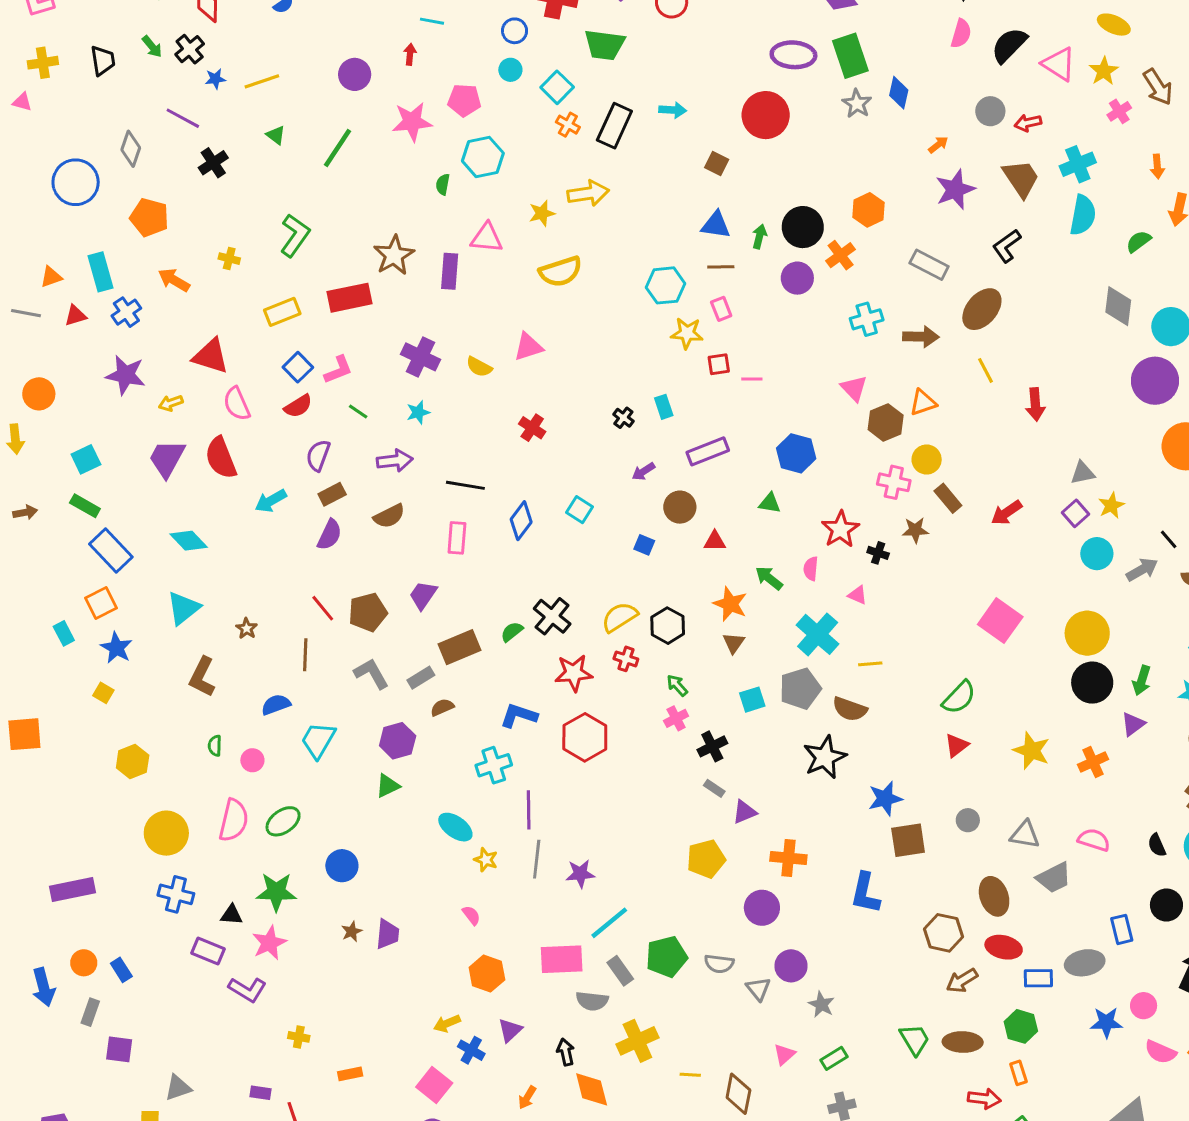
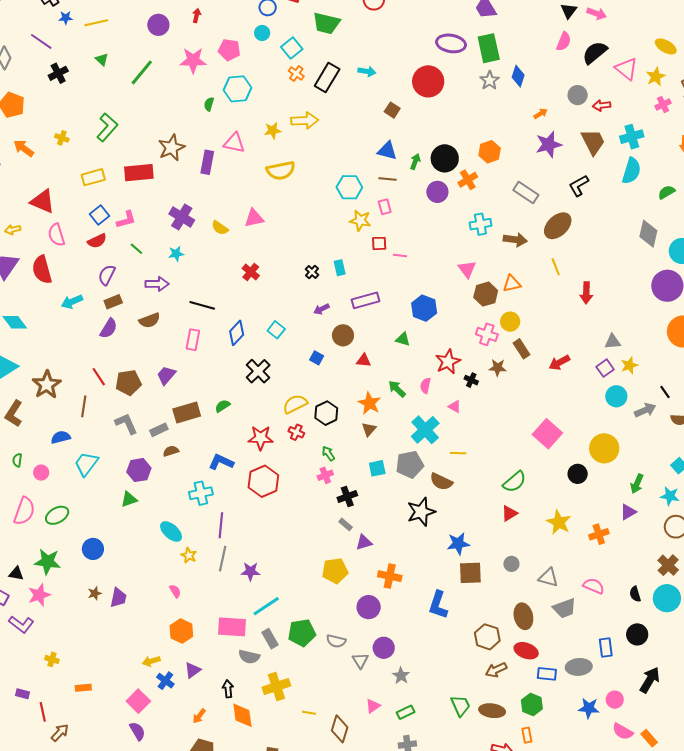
black cross: (552, 616) -> (258, 371), moved
brown star: (247, 628) -> (47, 385), size x2.0
black circle: (1092, 683) -> (578, 474), moved, size x0.7

